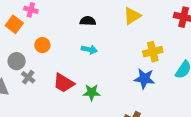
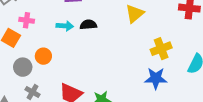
cyan arrow: (89, 50) -> (65, 26), moved
gray circle: (17, 61) -> (23, 67), moved

